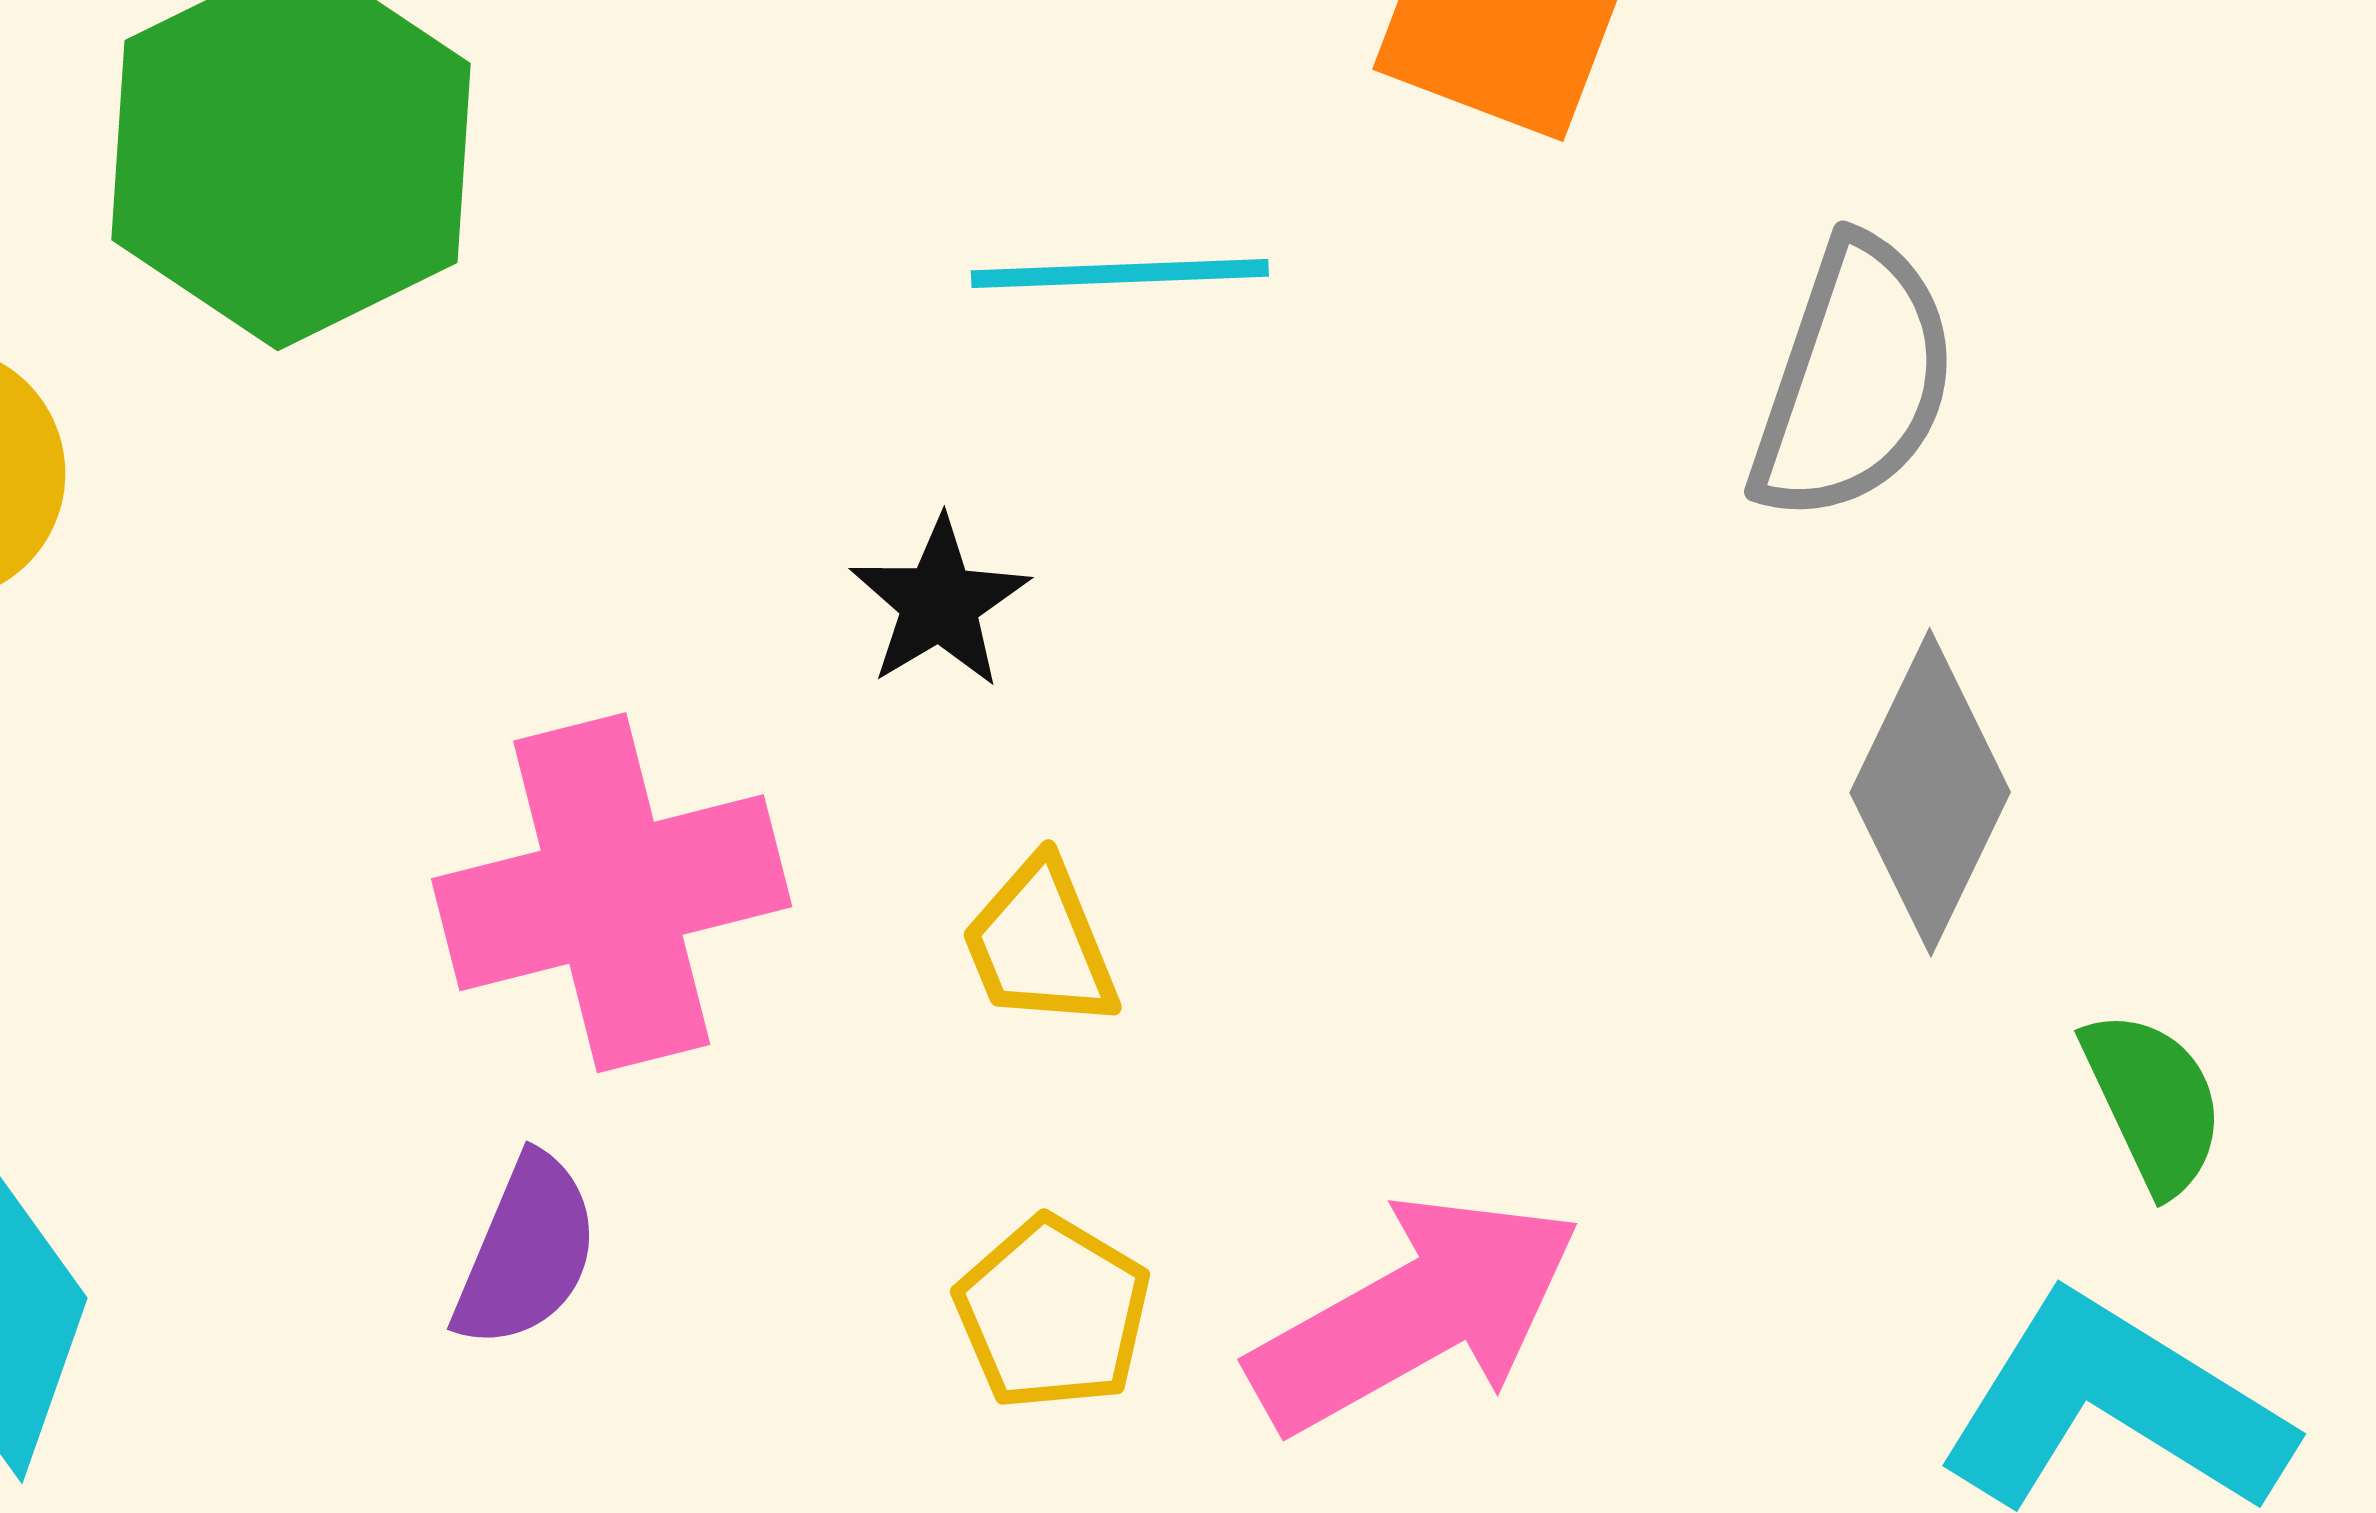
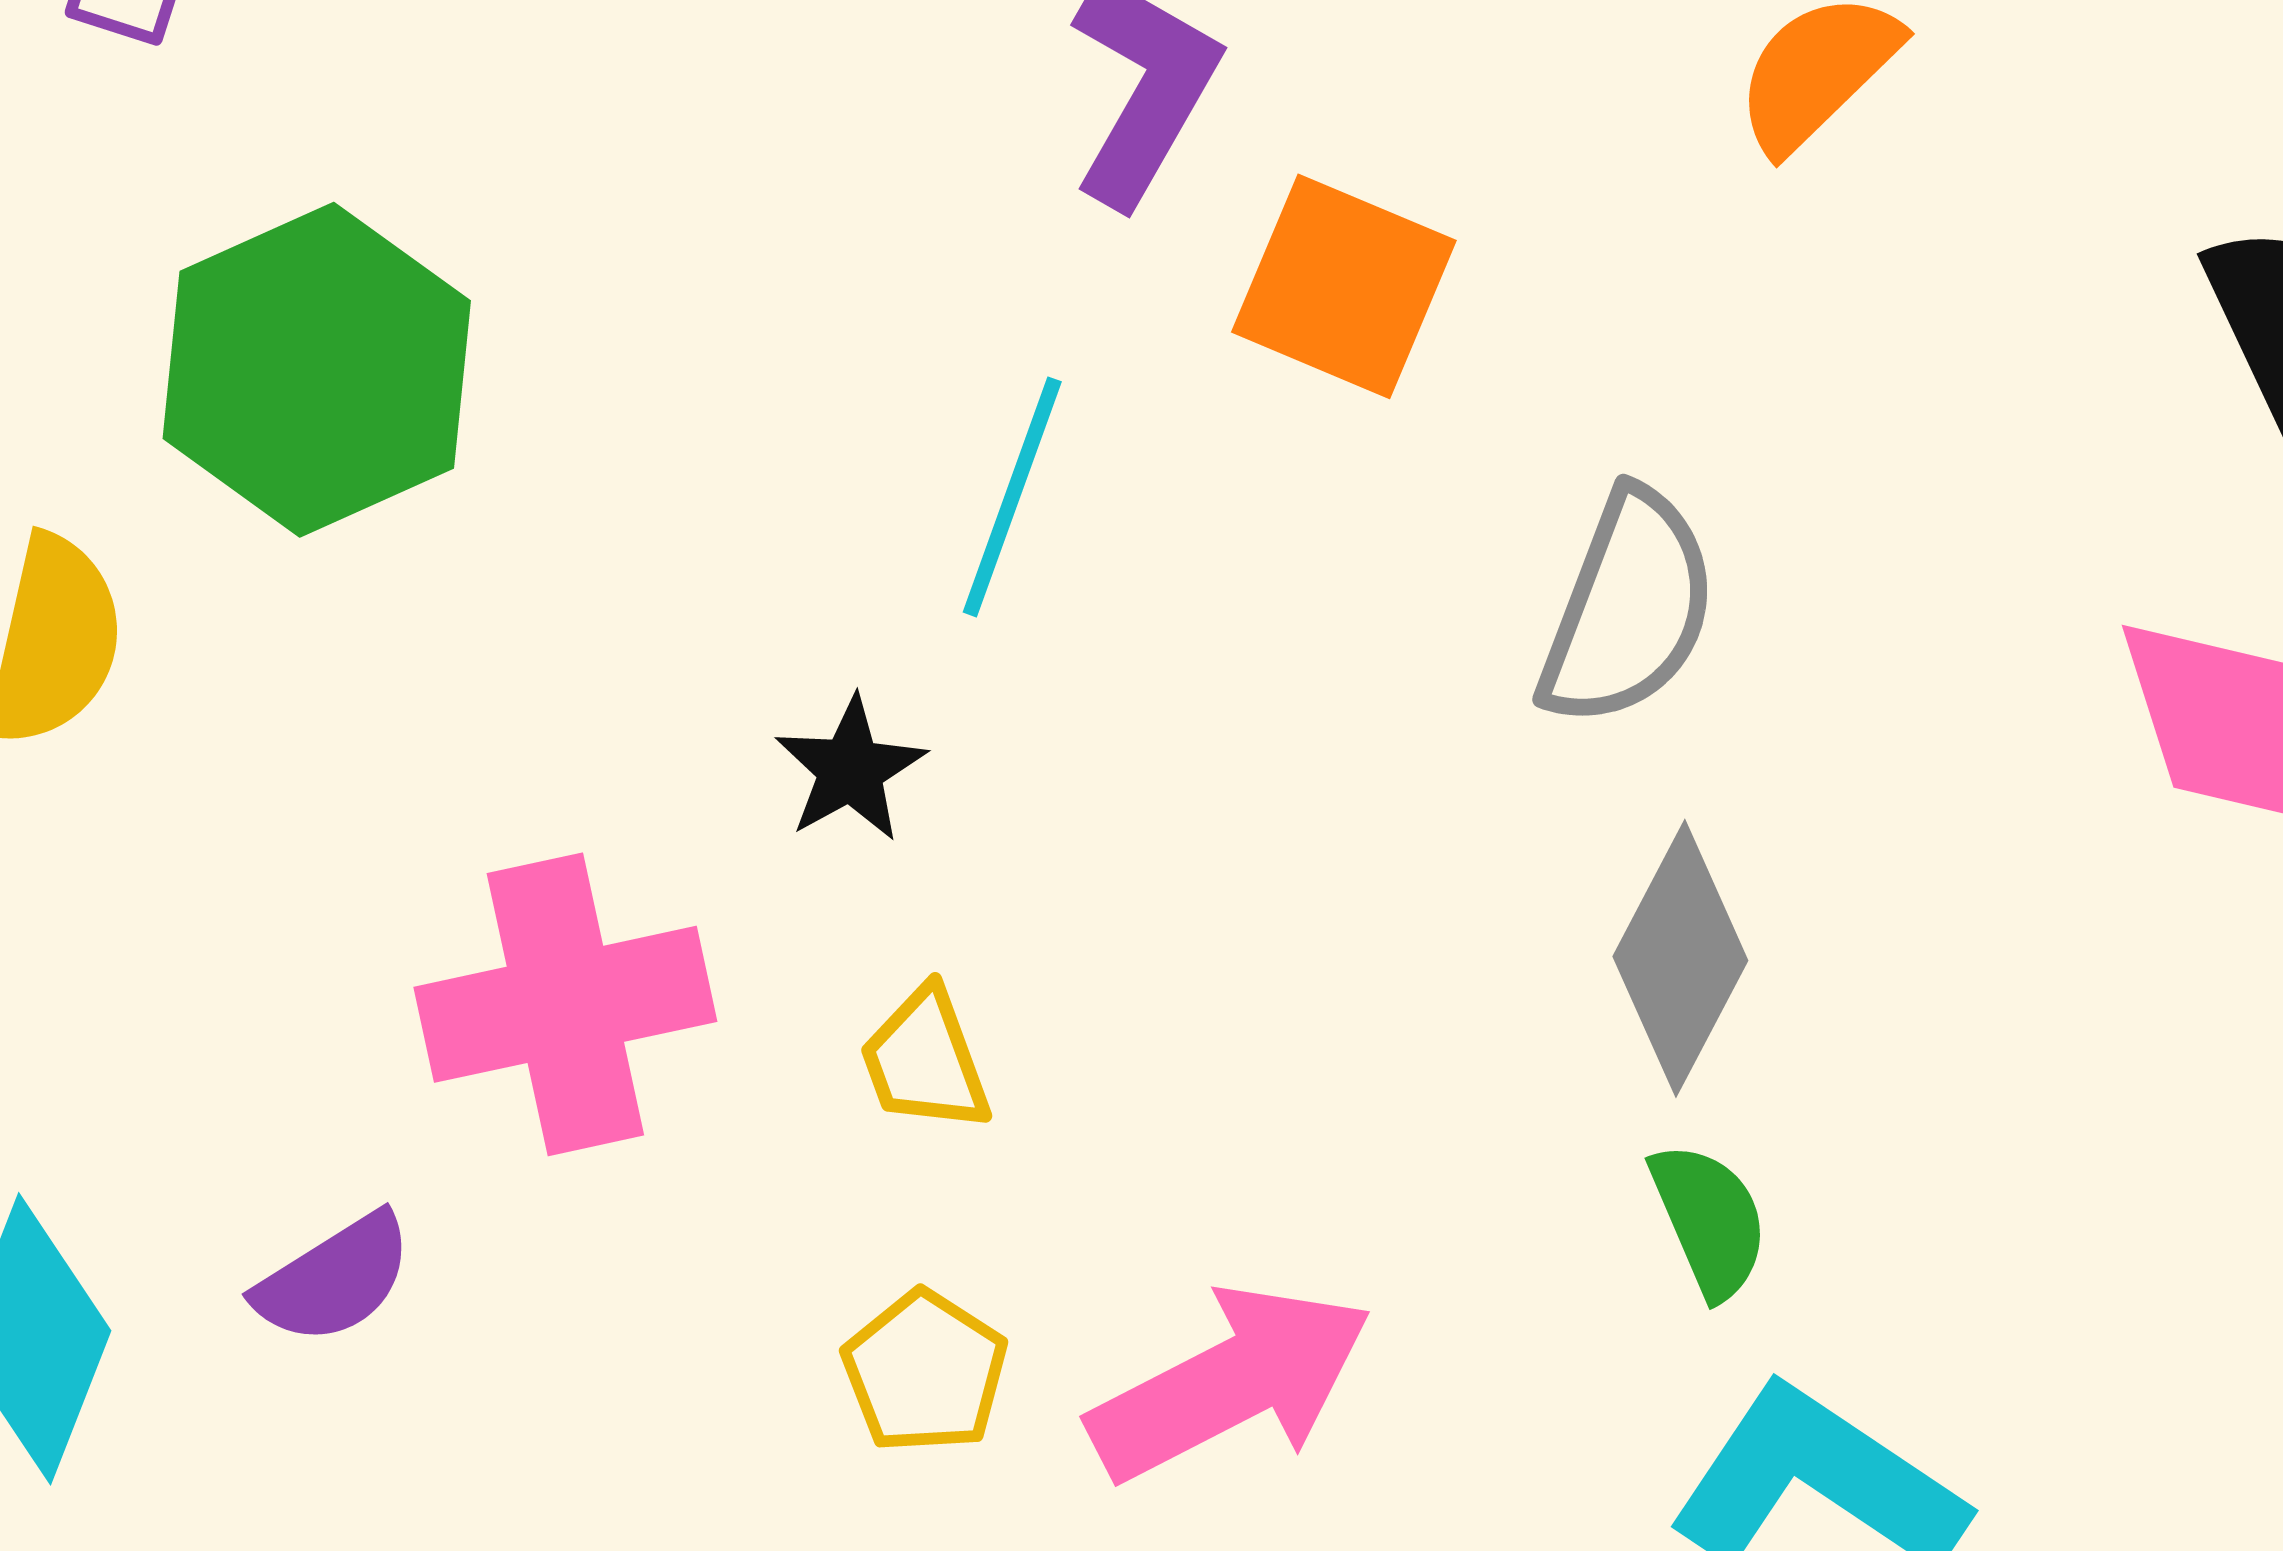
cyan line: (1120, 274) -> (1012, 497), turned -70
green semicircle: (2153, 1102) -> (1709, 1220), moved
purple semicircle: (527, 1252) -> (334, 1279), moved, turned 33

